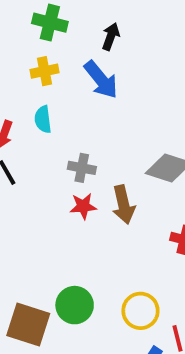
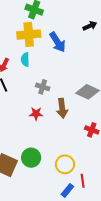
black arrow: (111, 36) -> (90, 26), moved, turned 40
yellow cross: (44, 71) -> (29, 35), size x1.6
red star: (83, 206) -> (36, 114), moved

